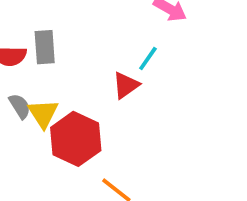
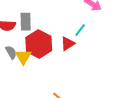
red hexagon: (76, 139) -> (39, 44), moved

